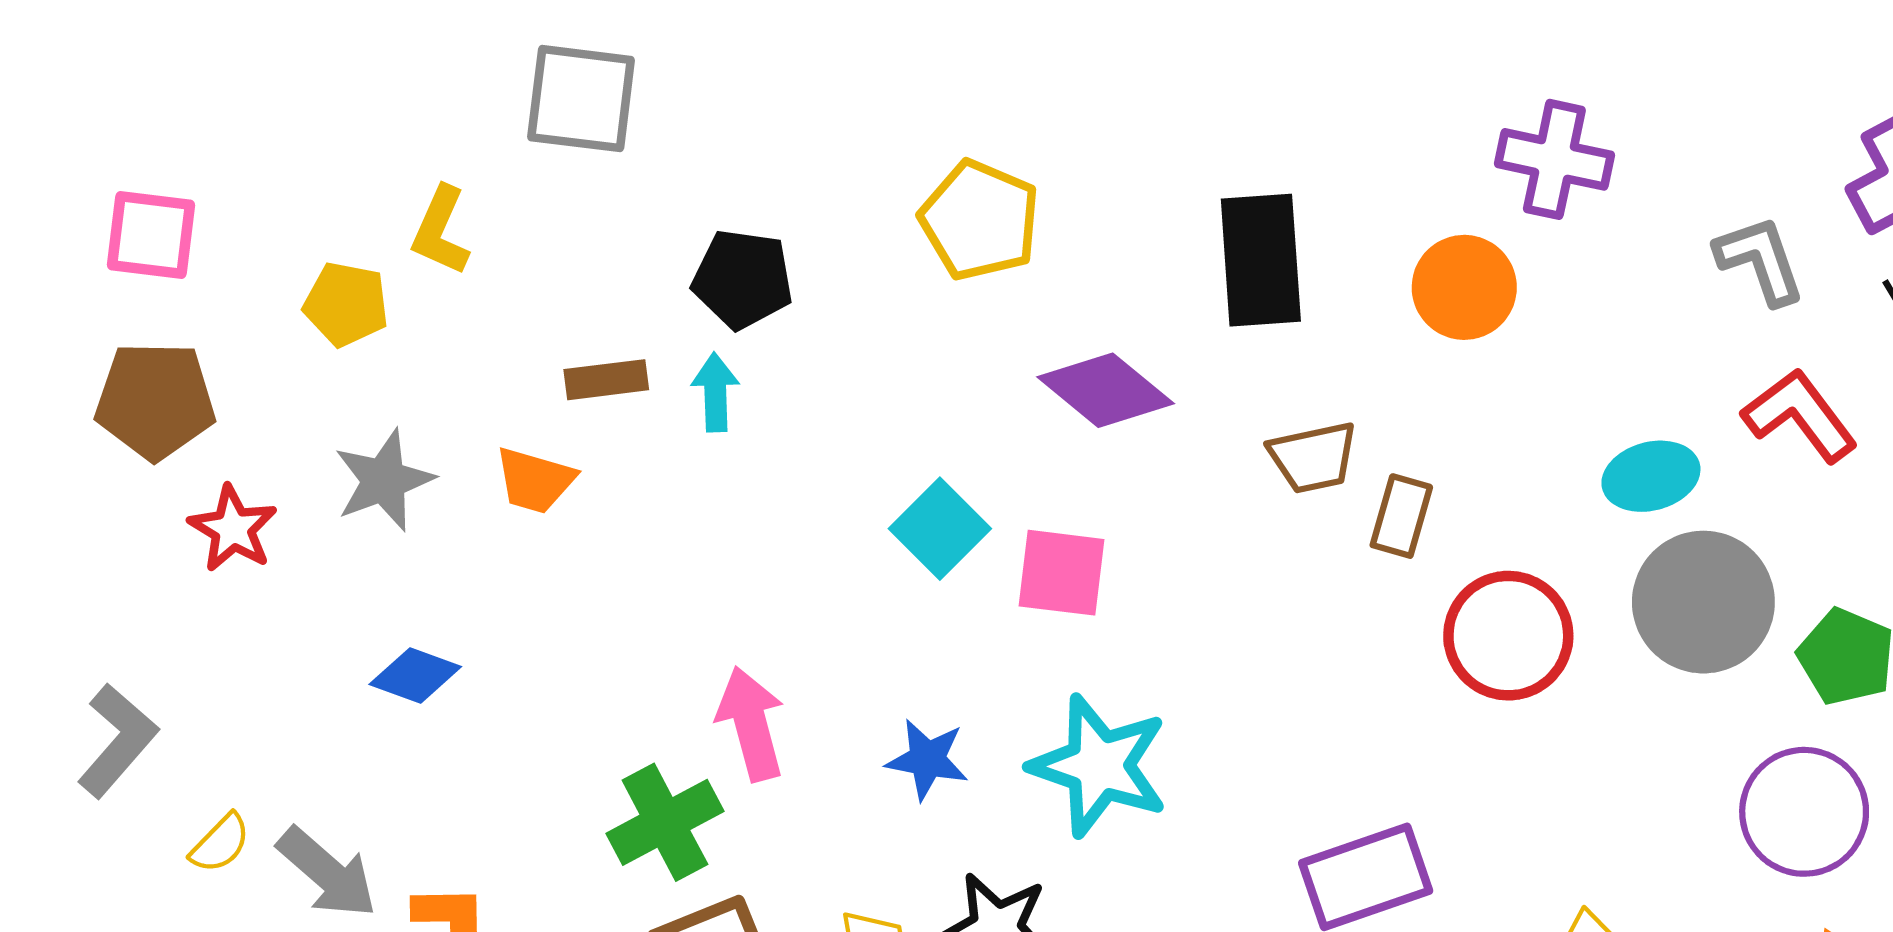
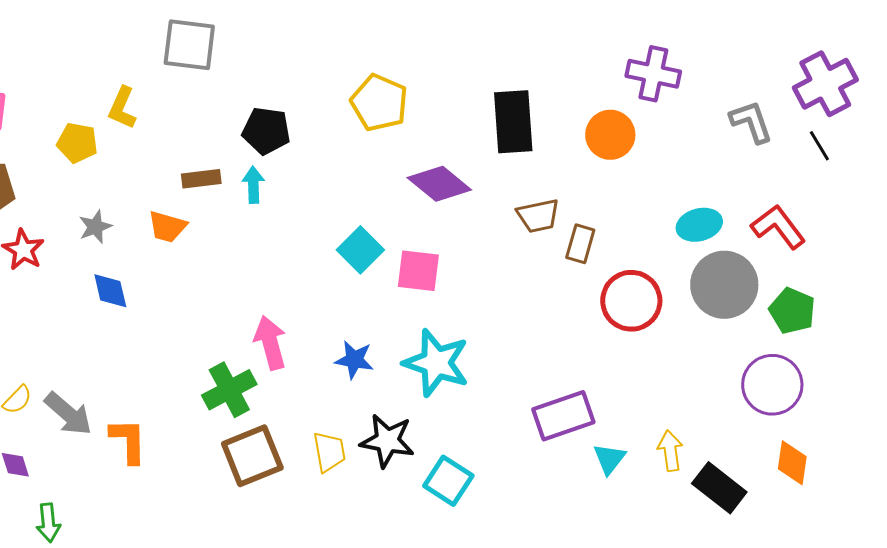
red L-shape: (1800, 415) -> (778, 227), moved
gray star: (384, 480) -> (95, 227), size x0.7
blue diamond: (415, 675) -> (110, 291), moved, turned 57

